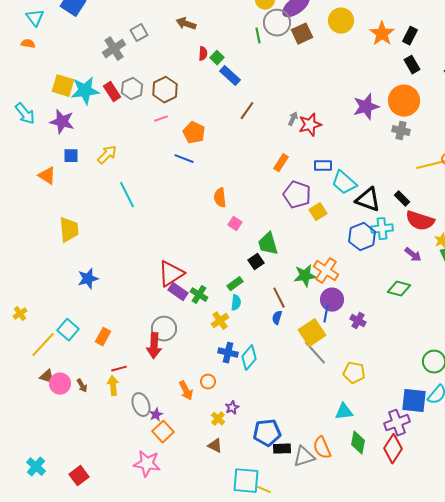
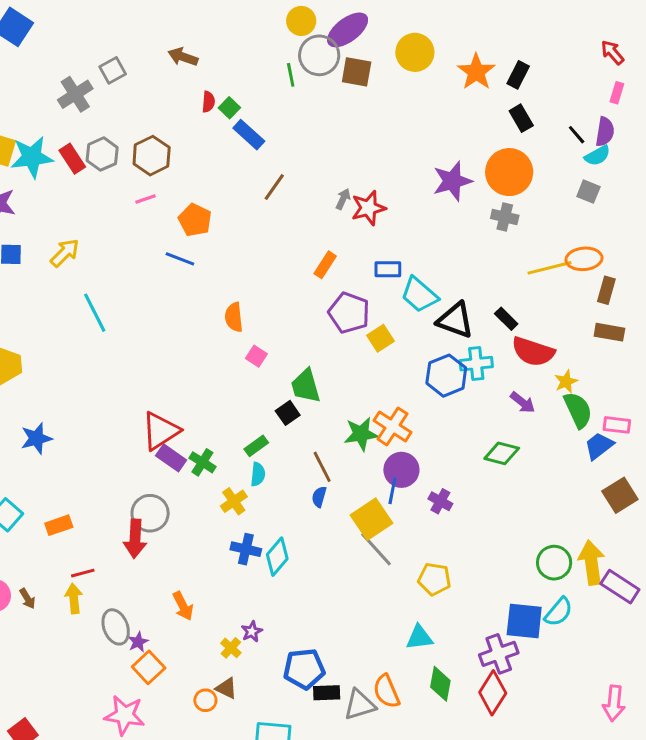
brown square: (302, 34) -> (357, 72), turned 35
orange rectangle: (103, 337) -> (59, 525), turned 42
orange circle: (208, 382) -> (205, 700), moved

